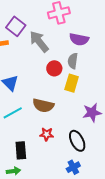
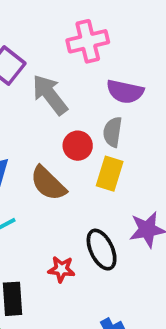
brown semicircle: (43, 105) -> (48, 183), moved, turned 30
black ellipse: (77, 141) -> (102, 250), moved

